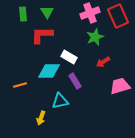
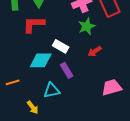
orange line: (20, 85) -> (13, 82), moved
pink trapezoid: (120, 86) -> (112, 87), moved
yellow arrow: (41, 118) -> (33, 107), turned -56

